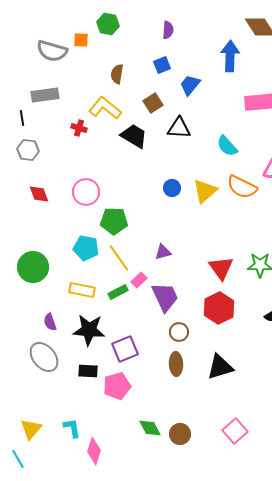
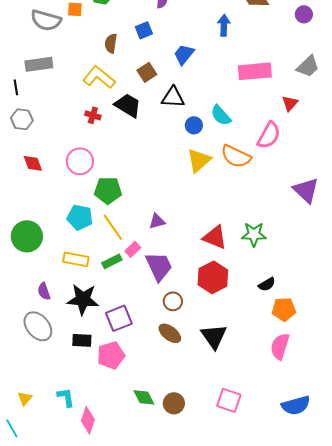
blue arrow: (230, 56) -> (224, 25), size x0.7
blue square: (162, 65) -> (144, 30), moved
red cross: (79, 128) -> (93, 115), moved
blue circle: (172, 188) -> (194, 125), moved
red triangle: (221, 268) -> (215, 237), turned -32
brown ellipse: (176, 364) -> (170, 333), turned -50
black triangle: (220, 367) -> (214, 336), turned -48
yellow triangle: (31, 429) -> (25, 398), size x0.7
pink square: (235, 431) -> (229, 400), turned -30

